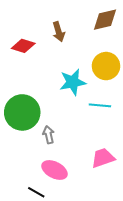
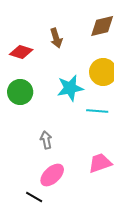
green circle: (22, 112) -> (20, 92), moved, size x0.7
pink ellipse: (55, 170) -> (52, 175), turned -70

